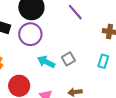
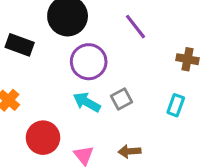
purple circle: (30, 34) -> (89, 62), moved

